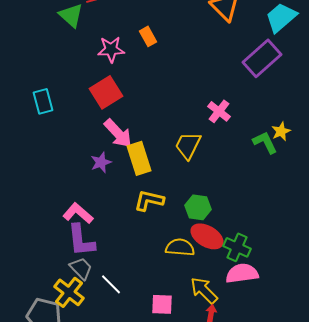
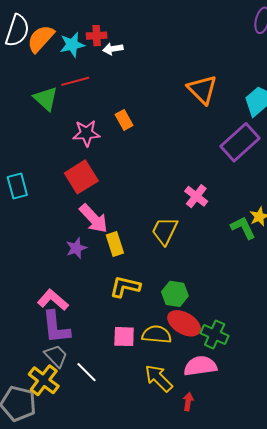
yellow rectangle: (139, 158) -> (115, 244), size x0.7
pink semicircle: (242, 273) -> (200, 366), moved
yellow arrow: (204, 290) -> (159, 378), moved
pink square: (162, 304) -> (124, 337), moved

